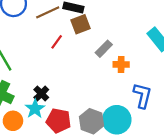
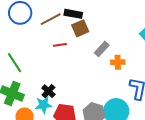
red line: (57, 42) -> (60, 45), turned 48
cyan star: (35, 109) -> (43, 105), turned 30

